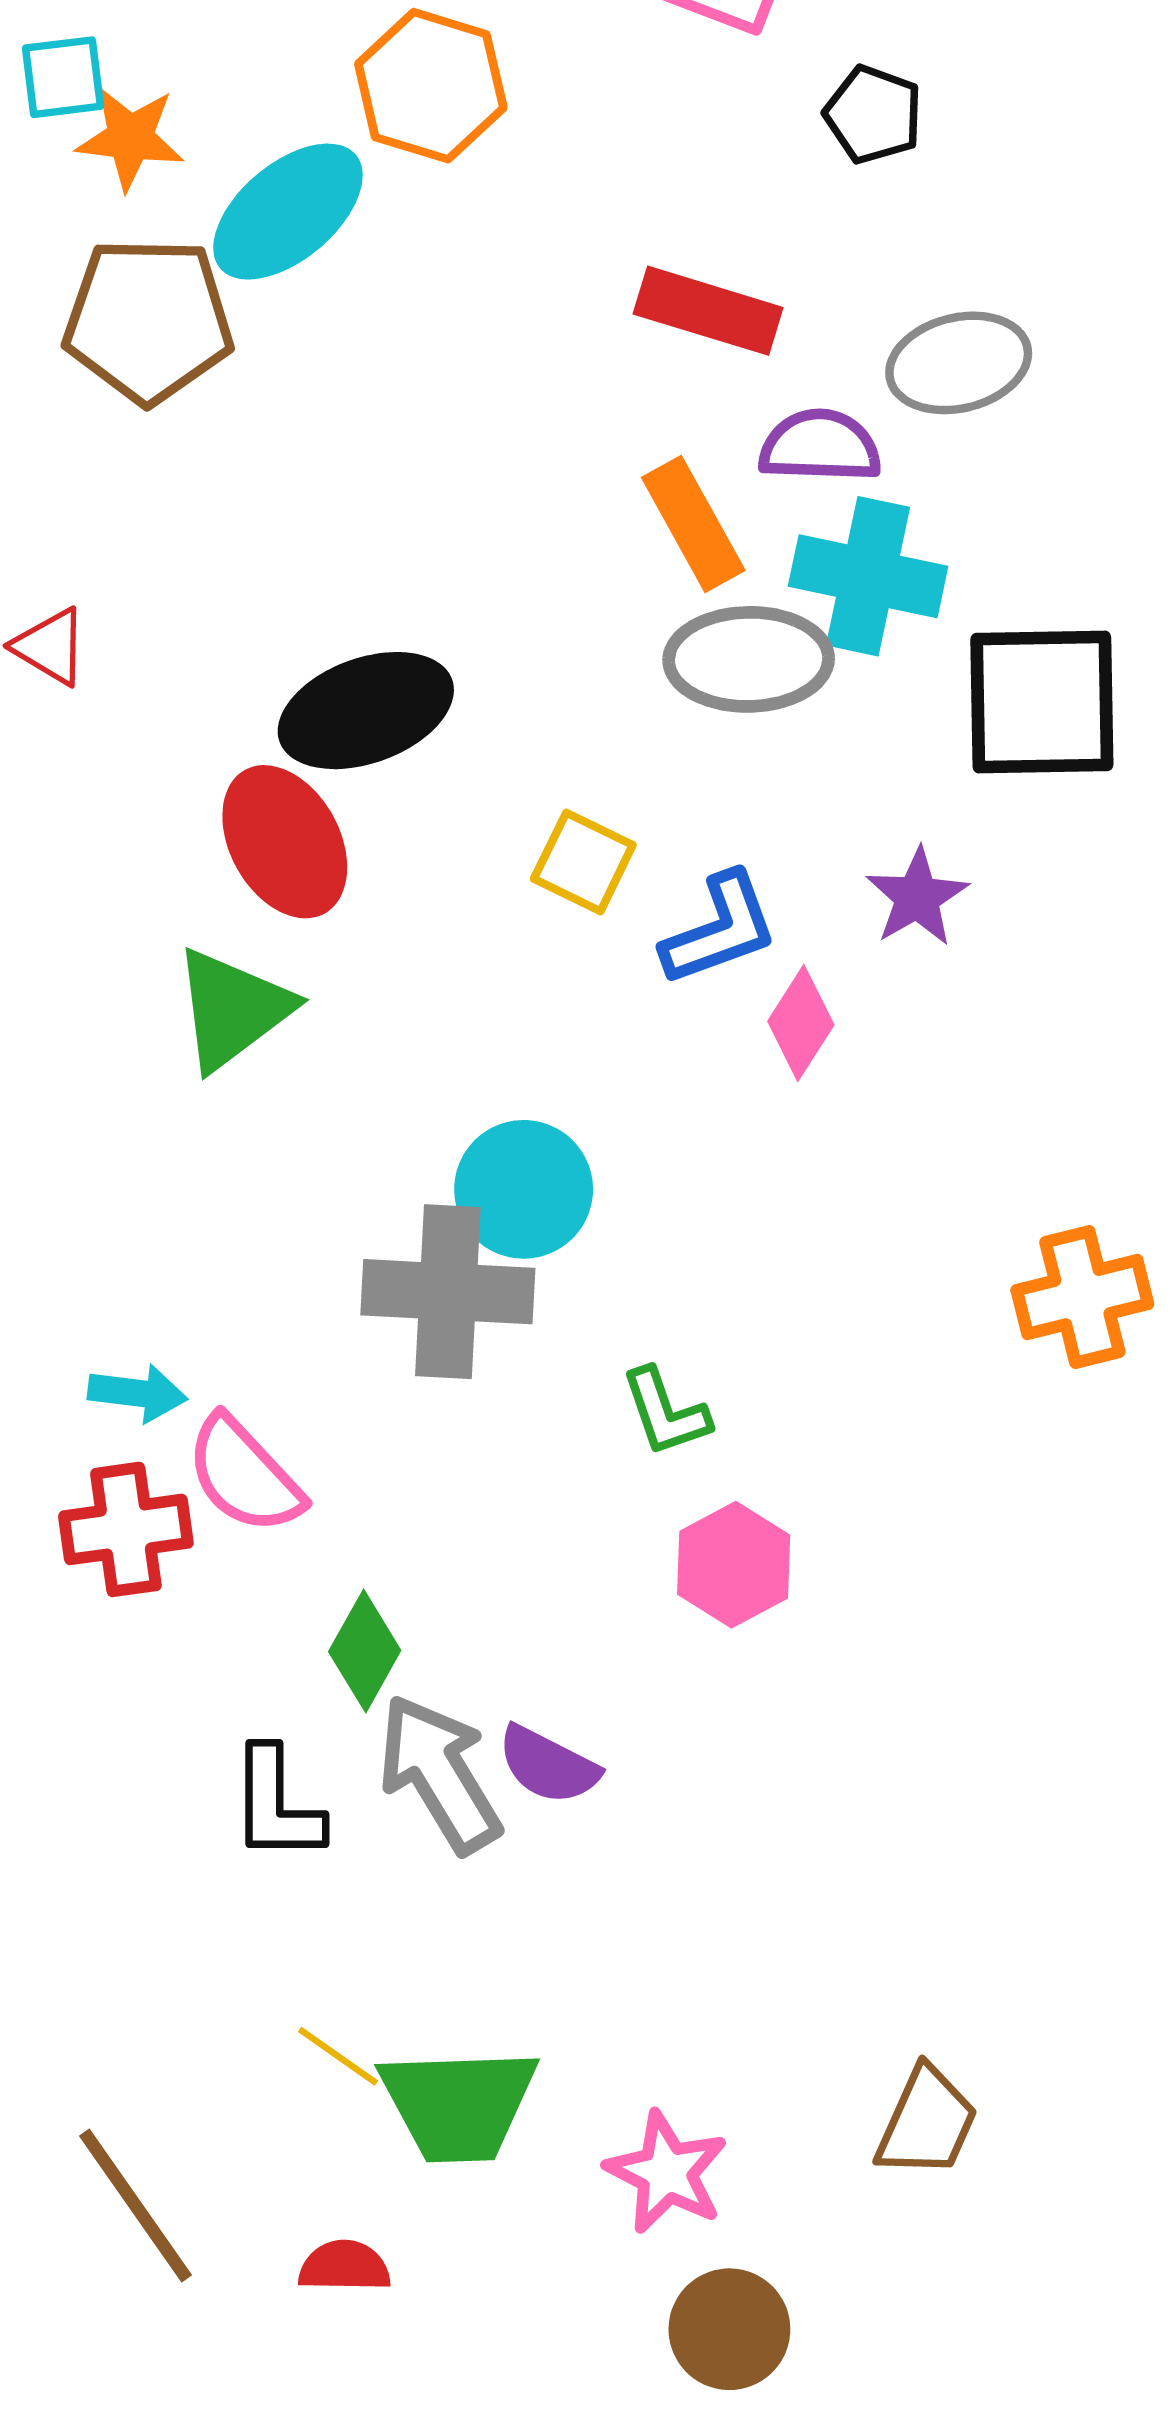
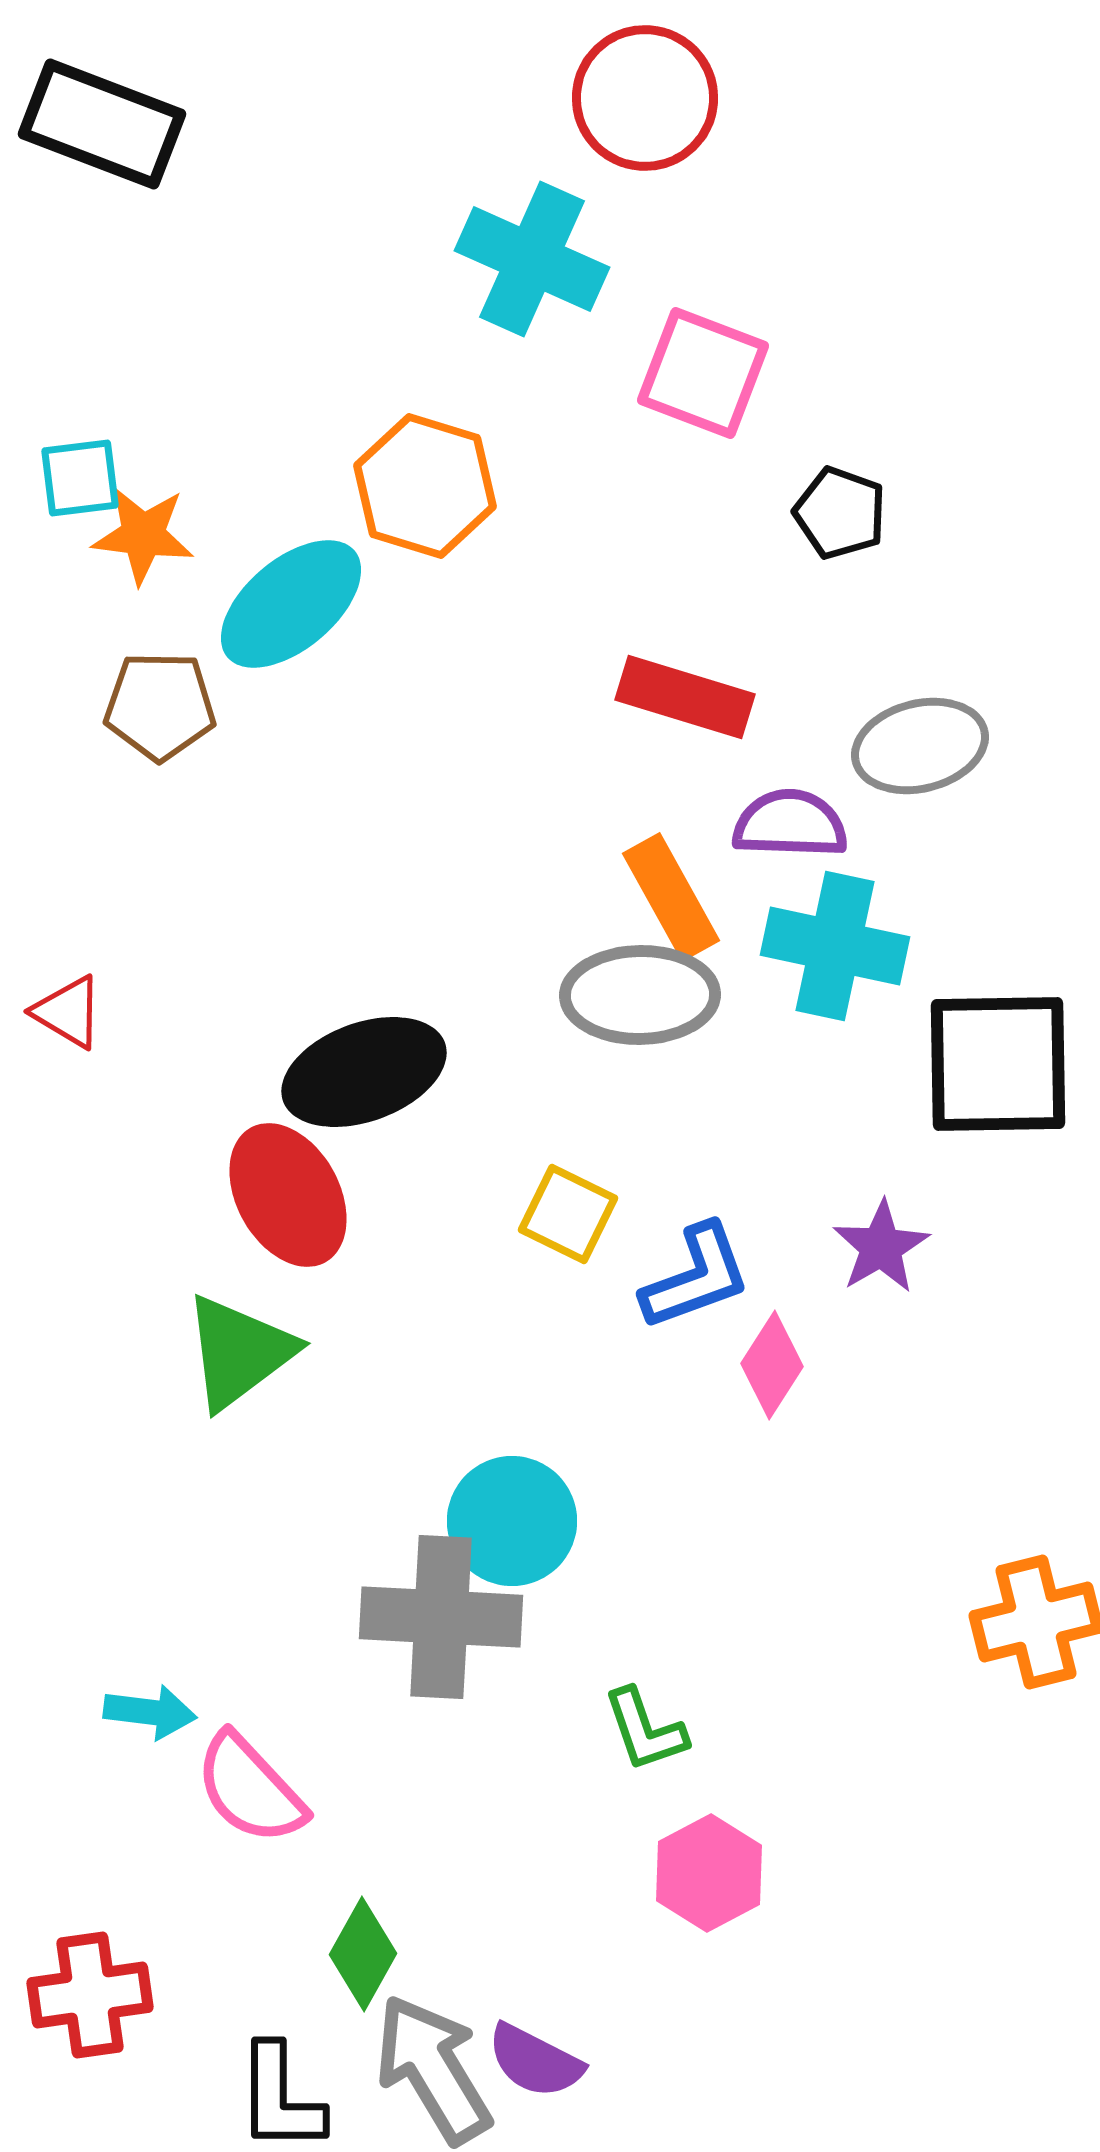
brown pentagon: (148, 320) -> (160, 706), size x0.7
gray ellipse: (749, 659) -> (640, 995), moved
red cross: (126, 1529) -> (90, 1995), moved

